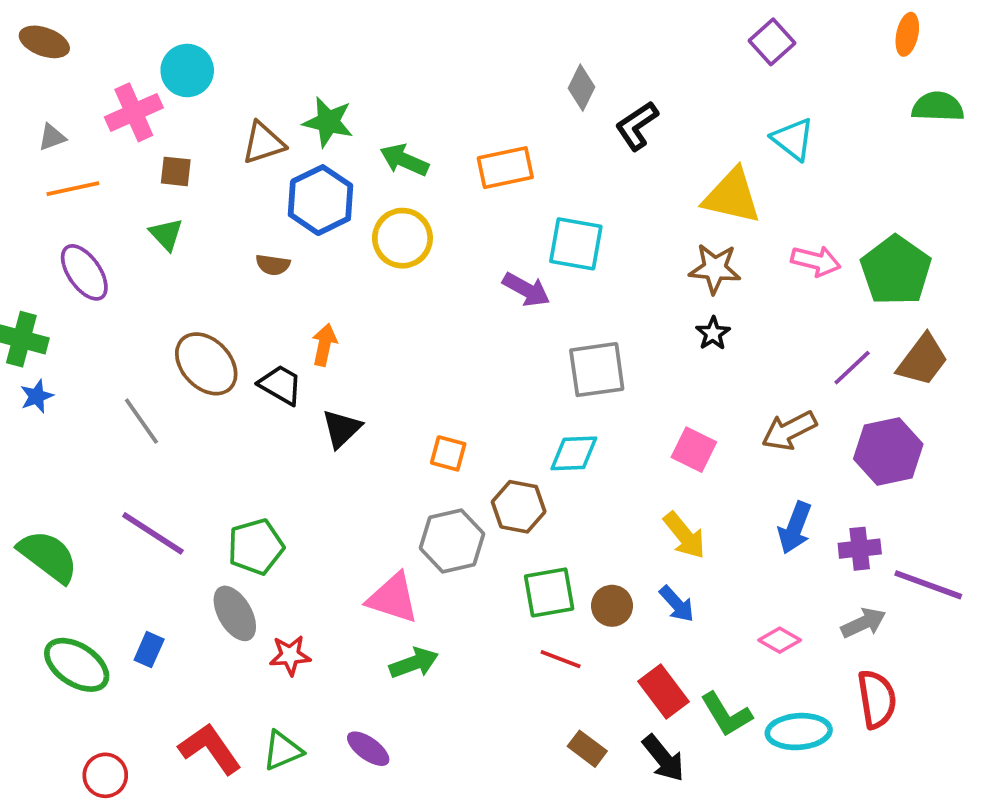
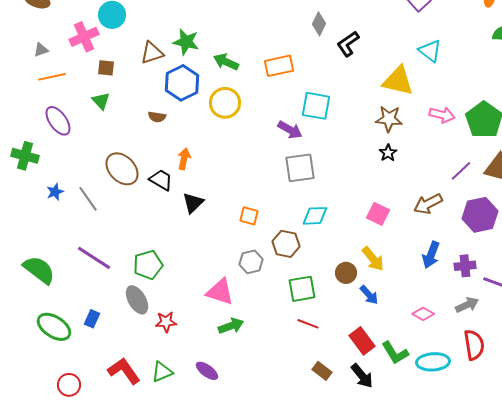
gray square: (597, 370) -> (300, 168), moved
blue star: (37, 396) -> (55, 192), moved
gray hexagon: (452, 541) -> (251, 262), size x0.7
brown circle: (612, 606) -> (346, 273), moved

